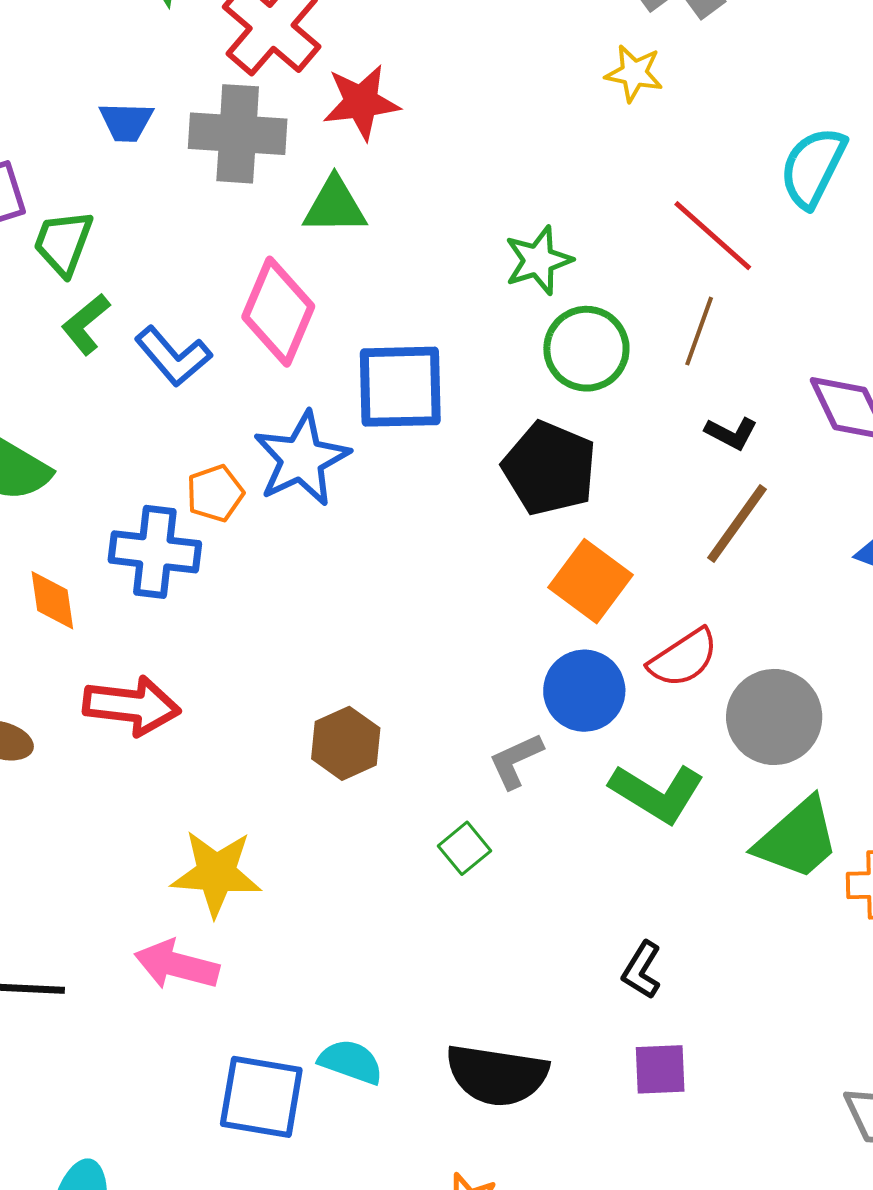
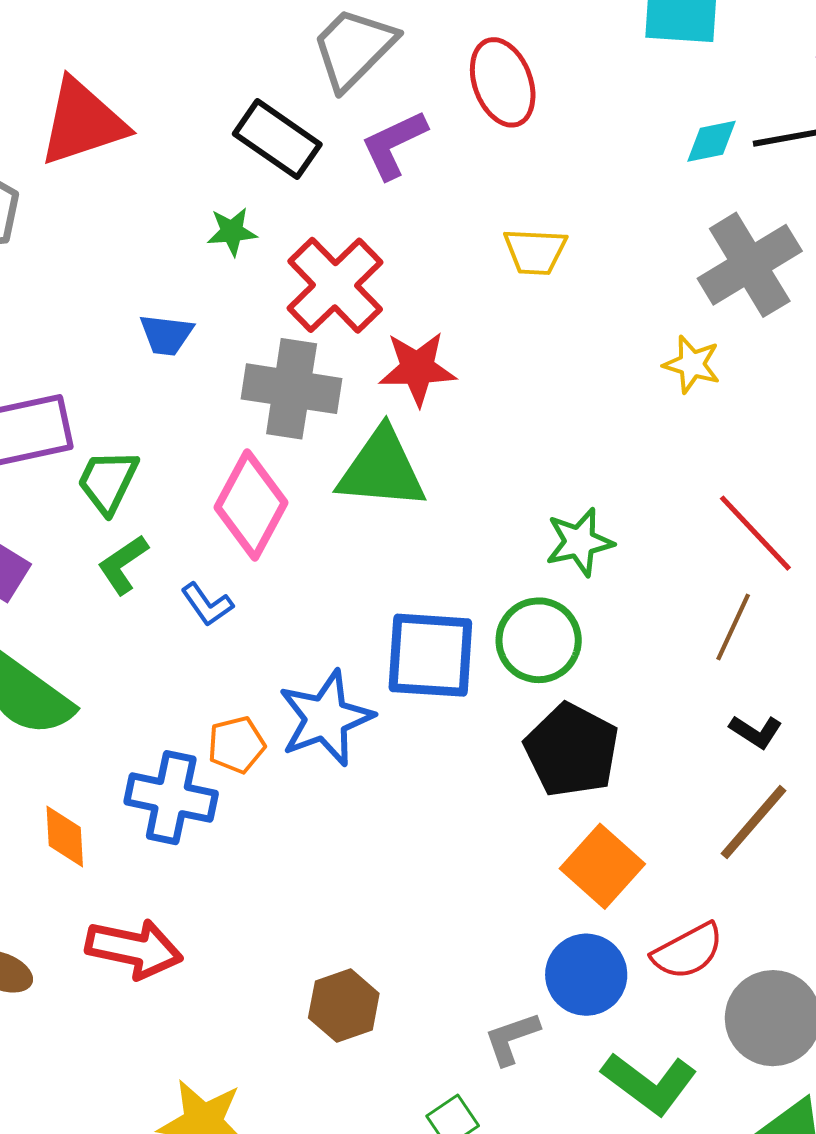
blue trapezoid: (126, 122) -> (166, 335), moved
green triangle: (335, 206) -> (382, 469), size x1.4
pink diamond: (278, 312) -> (251, 505), moved
green circle: (586, 349) -> (539, 640), moved
blue L-shape: (173, 356) -> (207, 604), size x0.7

